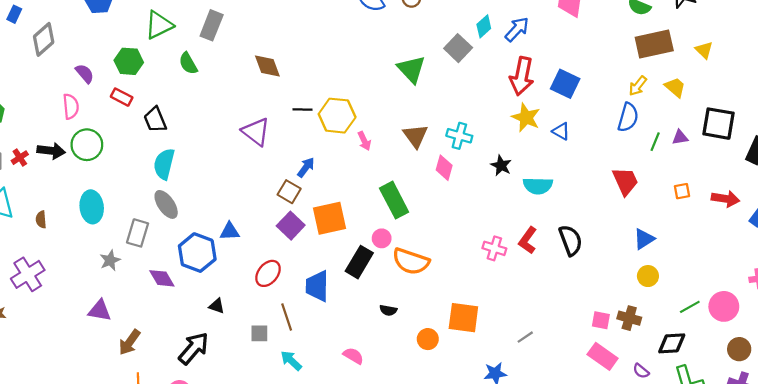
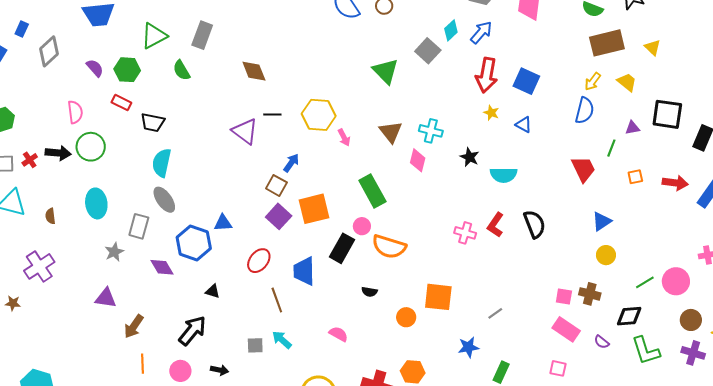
purple semicircle: (85, 74) -> (95, 68), moved
black line: (303, 109) -> (272, 115), moved
yellow star: (526, 117) -> (491, 113), size x0.6
black trapezoid: (155, 120) -> (153, 122), turned -55
green line: (655, 142) -> (611, 148), moved
gray square: (259, 333) -> (255, 345), moved

